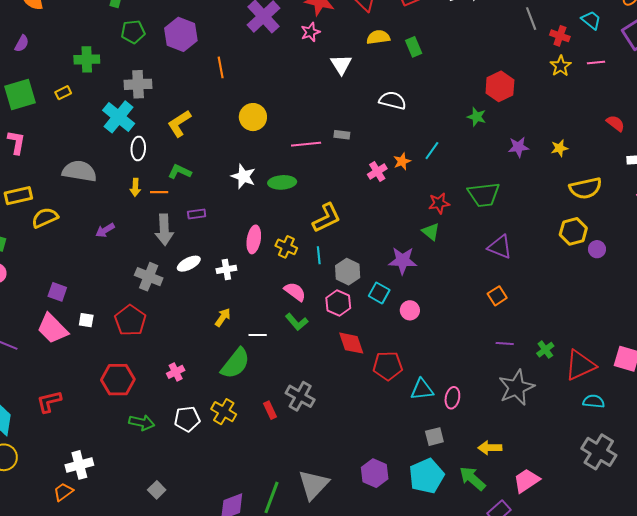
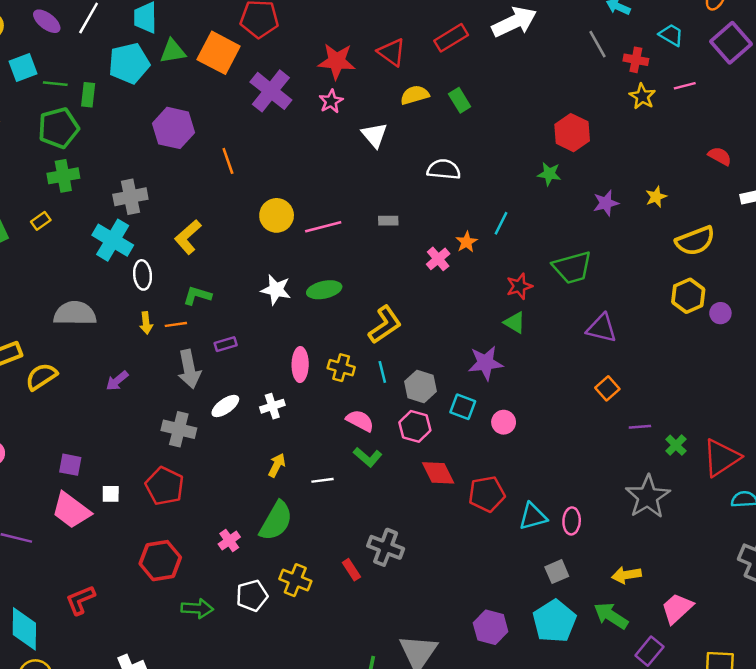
green pentagon: (133, 32) -> (58, 128), moved, size x1.4
pink line: (306, 144) -> (323, 227), moved
purple line: (505, 344) -> (640, 427), moved
green semicircle: (235, 363) -> (276, 521), moved

